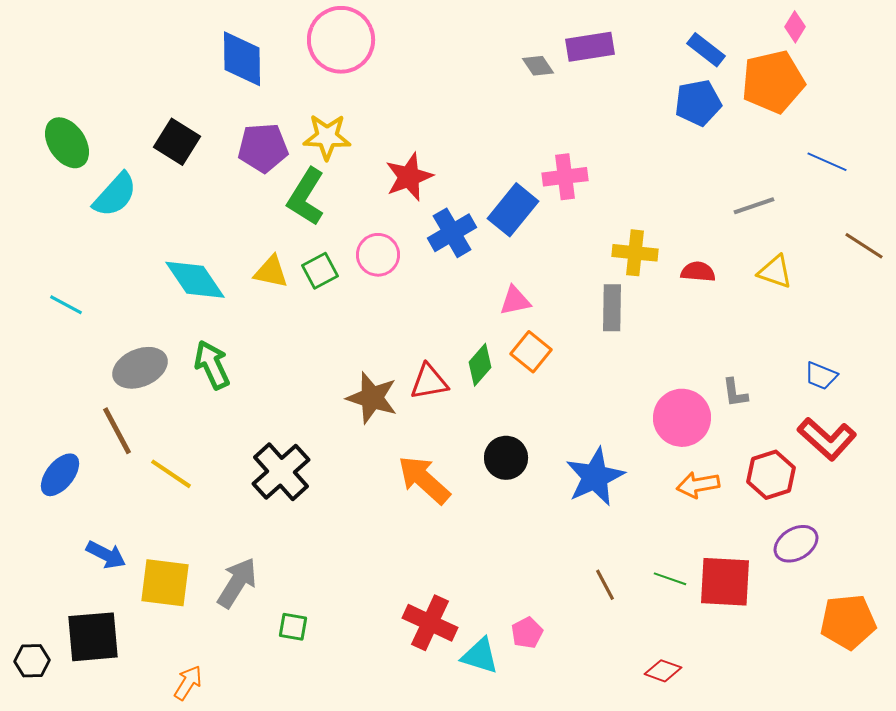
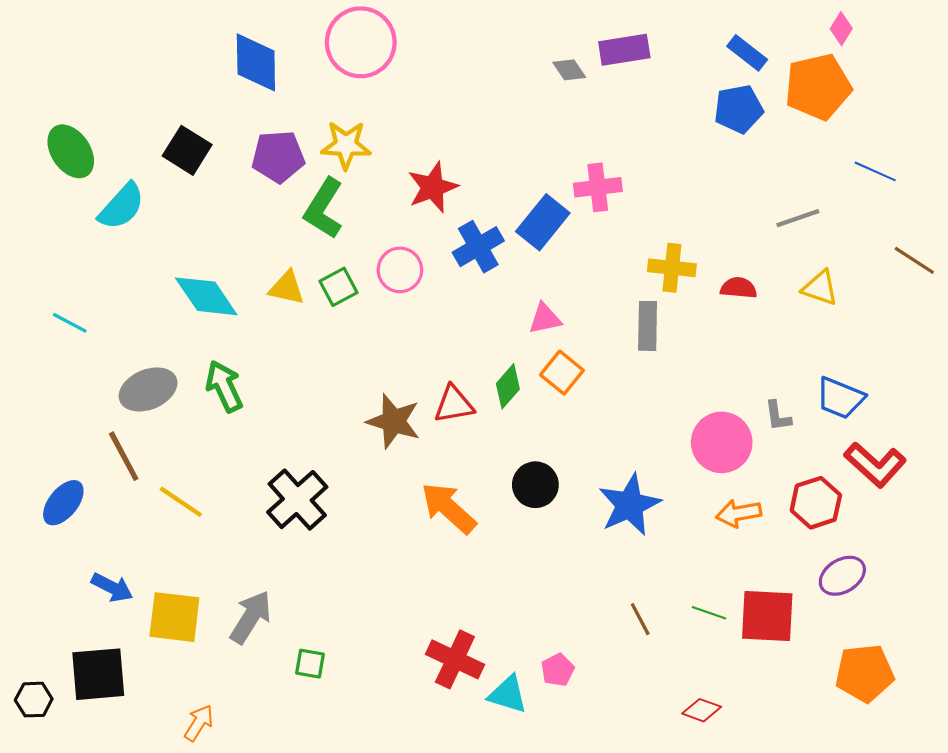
blue trapezoid: (821, 376) -> (840, 398), moved, size x1.4
orange pentagon: (848, 622) -> (865, 673), moved

